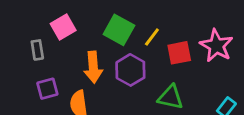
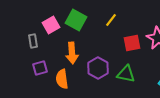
green square: (119, 30) -> (76, 20), moved
yellow line: (152, 37) -> (111, 20), moved
purple hexagon: (130, 70) -> (98, 68), moved

